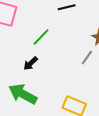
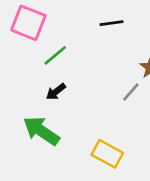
green line: (41, 37) -> (55, 55), moved

